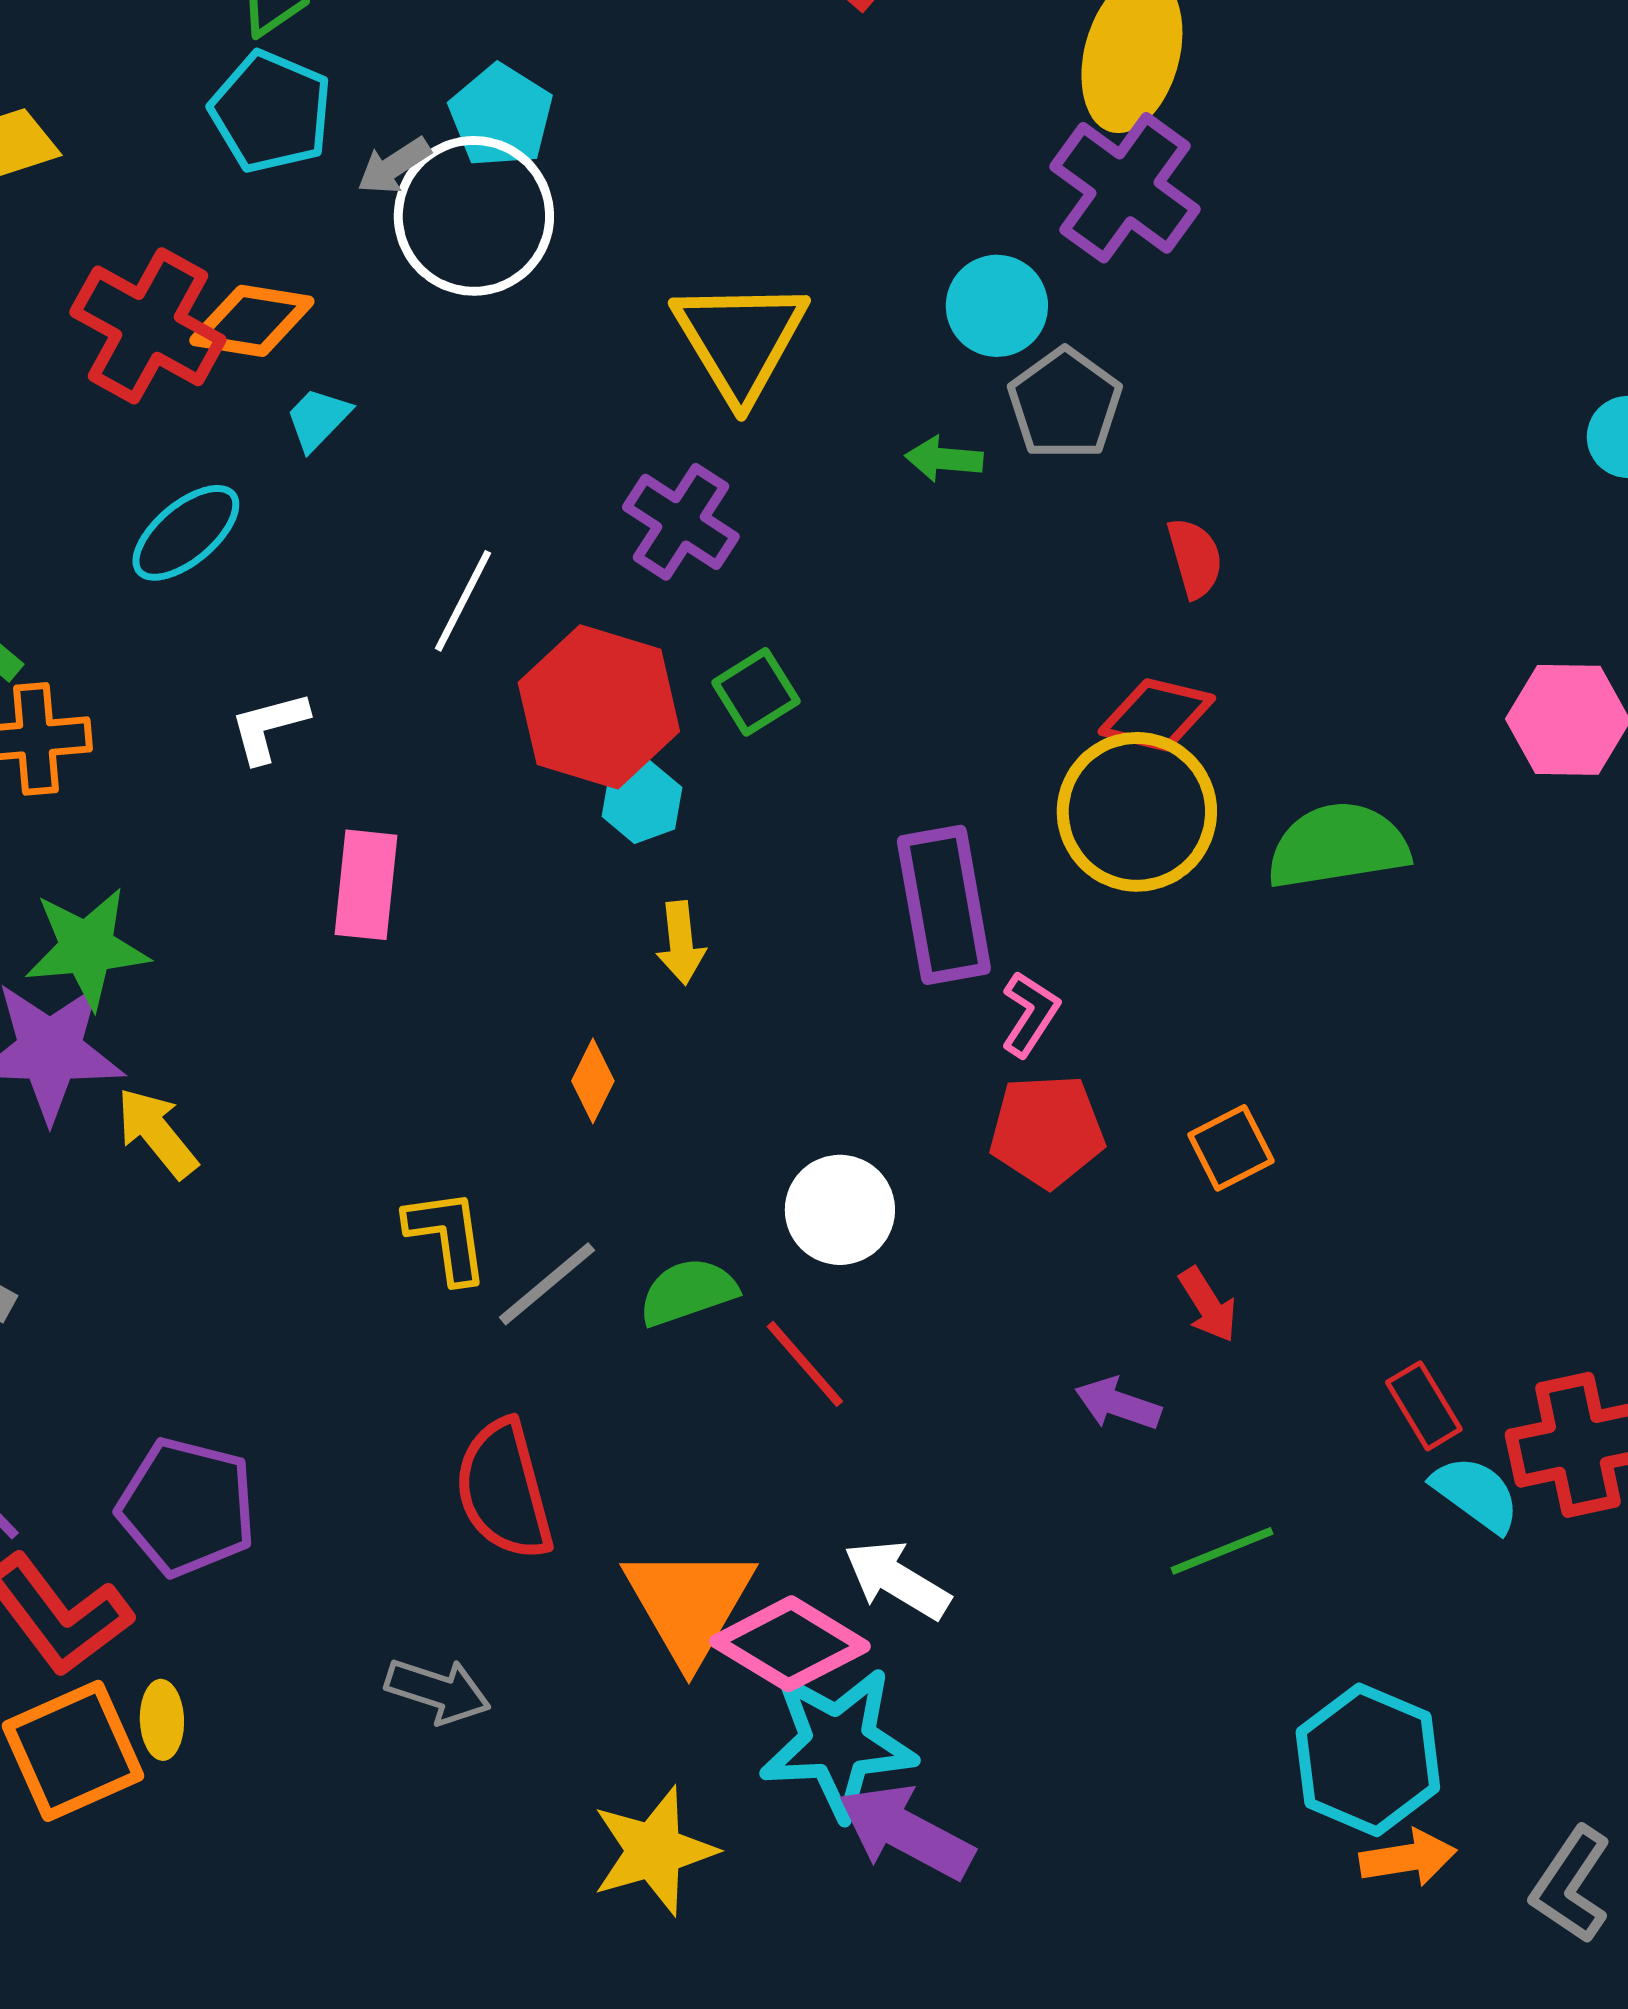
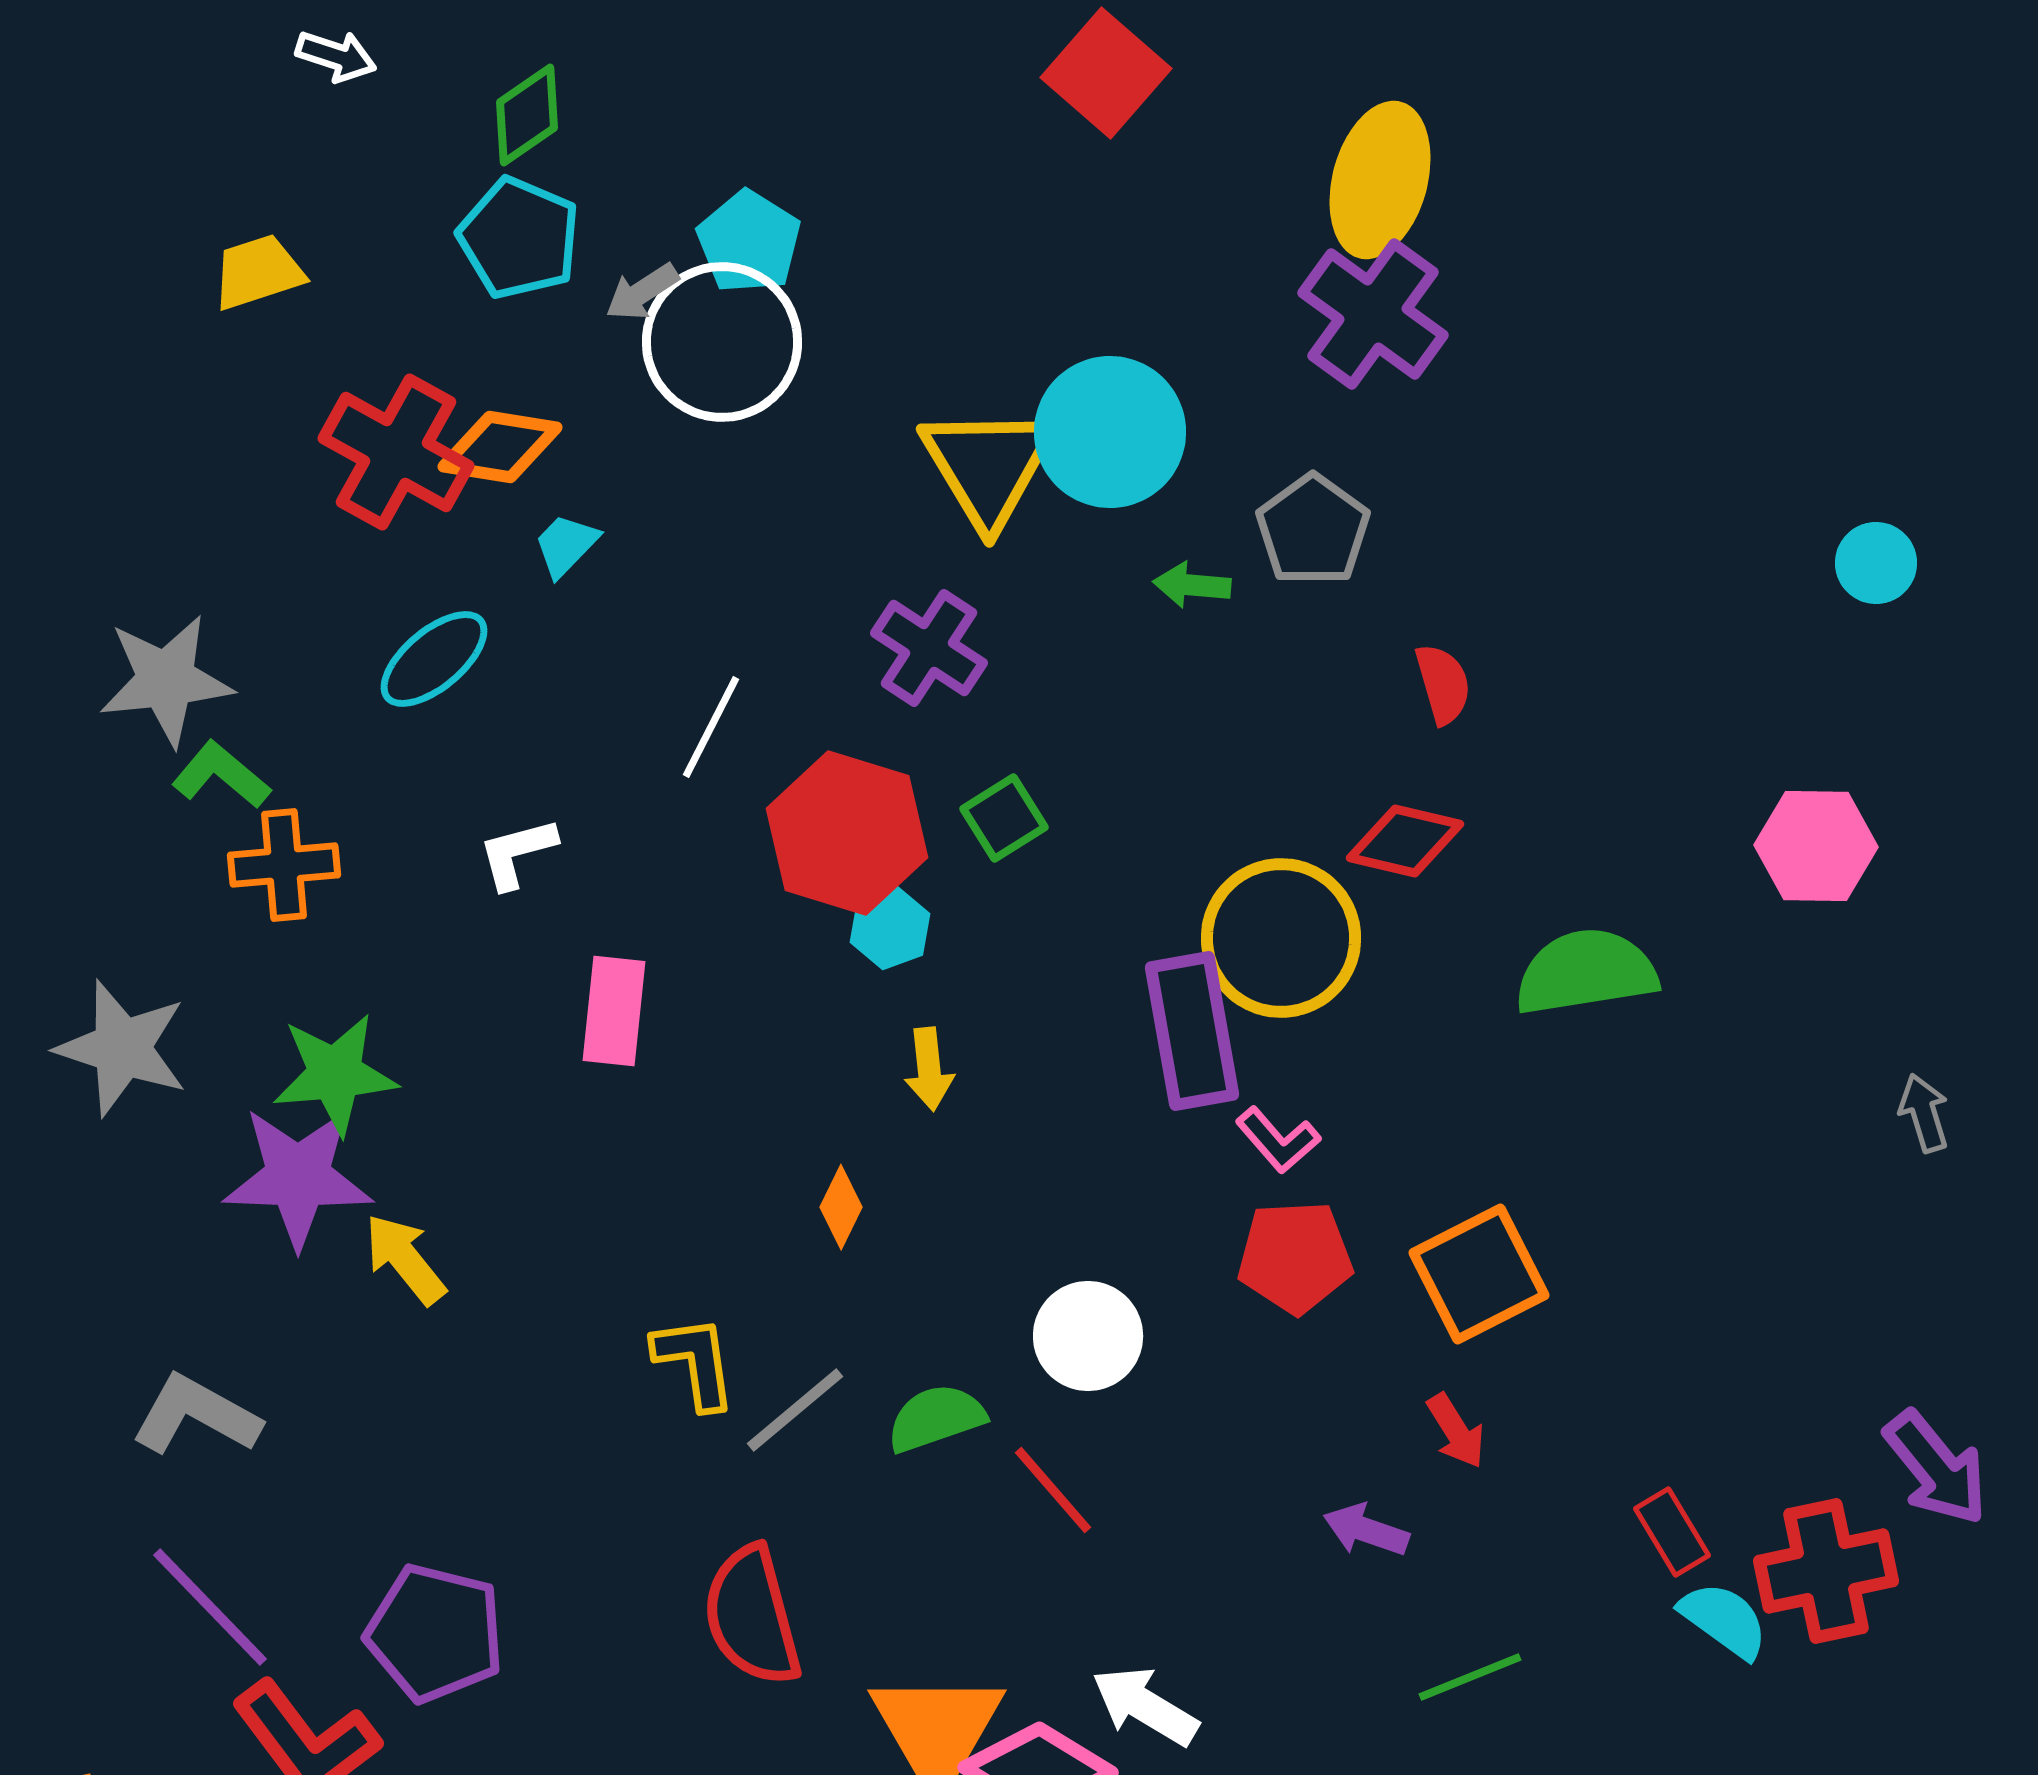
cyan circle: (997, 306) -> (1110, 432), moved, size x1.5
yellow circle: (1137, 812) -> (1281, 938), moved
pink L-shape: (1030, 1014) -> (1278, 1140), turned 106
orange square: (1231, 1148) -> (1479, 1274), size x1.6

